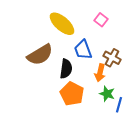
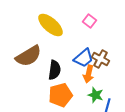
blue trapezoid: (83, 50) -> (84, 58), moved, turned -110
orange pentagon: (72, 94) -> (60, 95), turned 30

